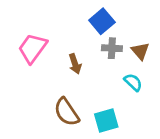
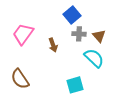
cyan semicircle: (133, 82) -> (94, 58), size x1.5
brown semicircle: (67, 112) -> (20, 79), moved

